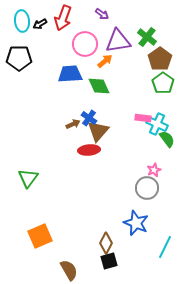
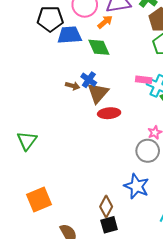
black pentagon: (19, 58) -> (50, 19), moved
brown arrow: (73, 124) -> (73, 86), turned 40
red ellipse: (89, 150) -> (109, 113), moved

